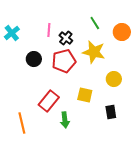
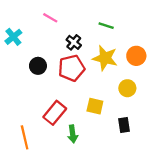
green line: (95, 23) -> (106, 26), turned -40
pink line: (49, 30) -> (50, 18), moved, turned -64
orange circle: (122, 32) -> (136, 56), moved

